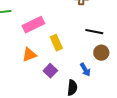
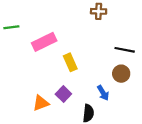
black line: (94, 32) -> (125, 50), moved
orange triangle: (29, 55) -> (41, 103), moved

